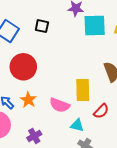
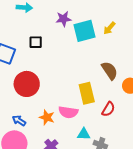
orange star: (28, 100) -> (47, 117), moved
cyan triangle: (77, 125) -> (84, 134), moved

